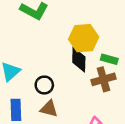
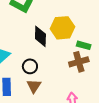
black diamond: (79, 60) -> (40, 36), moved
brown triangle: (49, 109) -> (34, 86), turned 49

